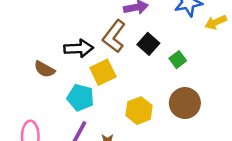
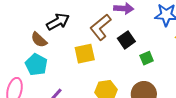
black arrow: (79, 48) -> (58, 22), moved, turned -40
cyan pentagon: (80, 98) -> (36, 65), moved

